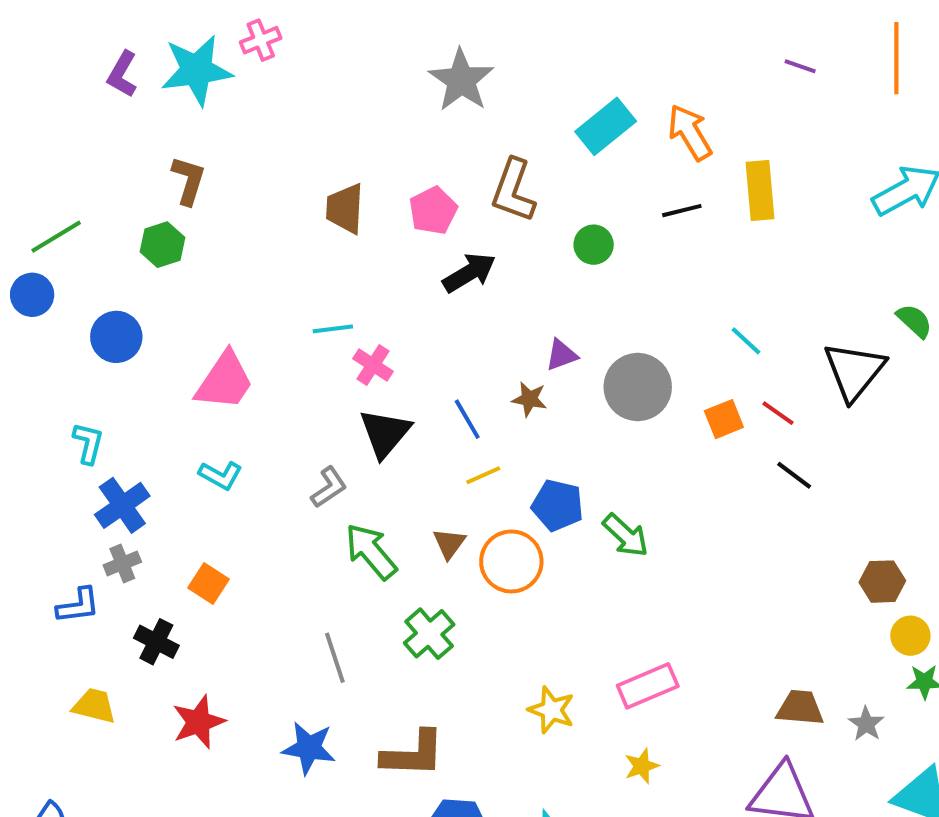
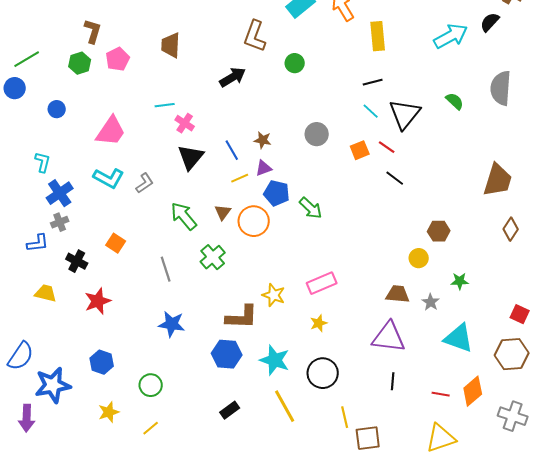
pink pentagon: (433, 211) -> (118, 59), moved
black line: (682, 211) -> (373, 82), moved
blue circle: (116, 337) -> (57, 109), size x0.7
purple triangle: (561, 355) -> (264, 168), moved
black triangle: (854, 371) -> (405, 114), moved
gray circle: (638, 387) -> (317, 134), size x0.7
cyan L-shape: (221, 475) -> (109, 178), size x1.4
gray L-shape: (329, 487) -> (145, 183), moved
orange square: (209, 584) -> (116, 243), moved
yellow circle: (910, 636) -> (419, 258), moved
blue star: (309, 748) -> (172, 324), moved
brown L-shape: (413, 754) -> (242, 317), moved

